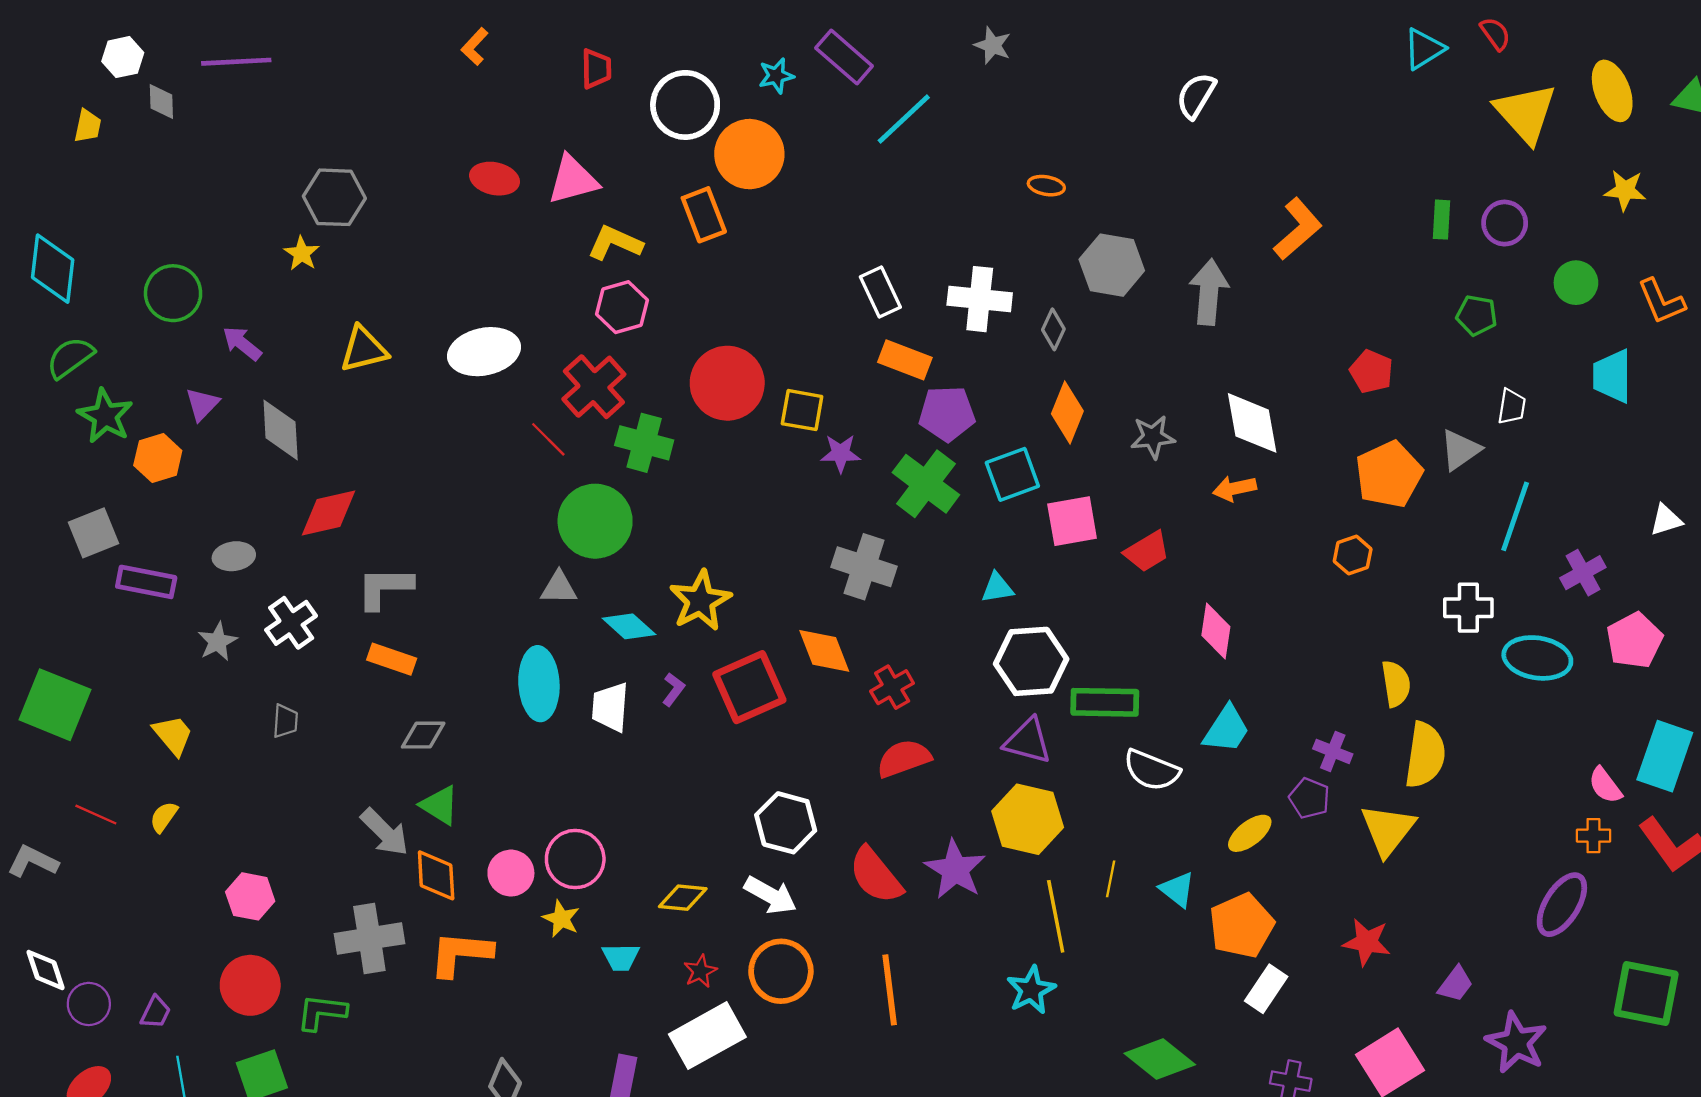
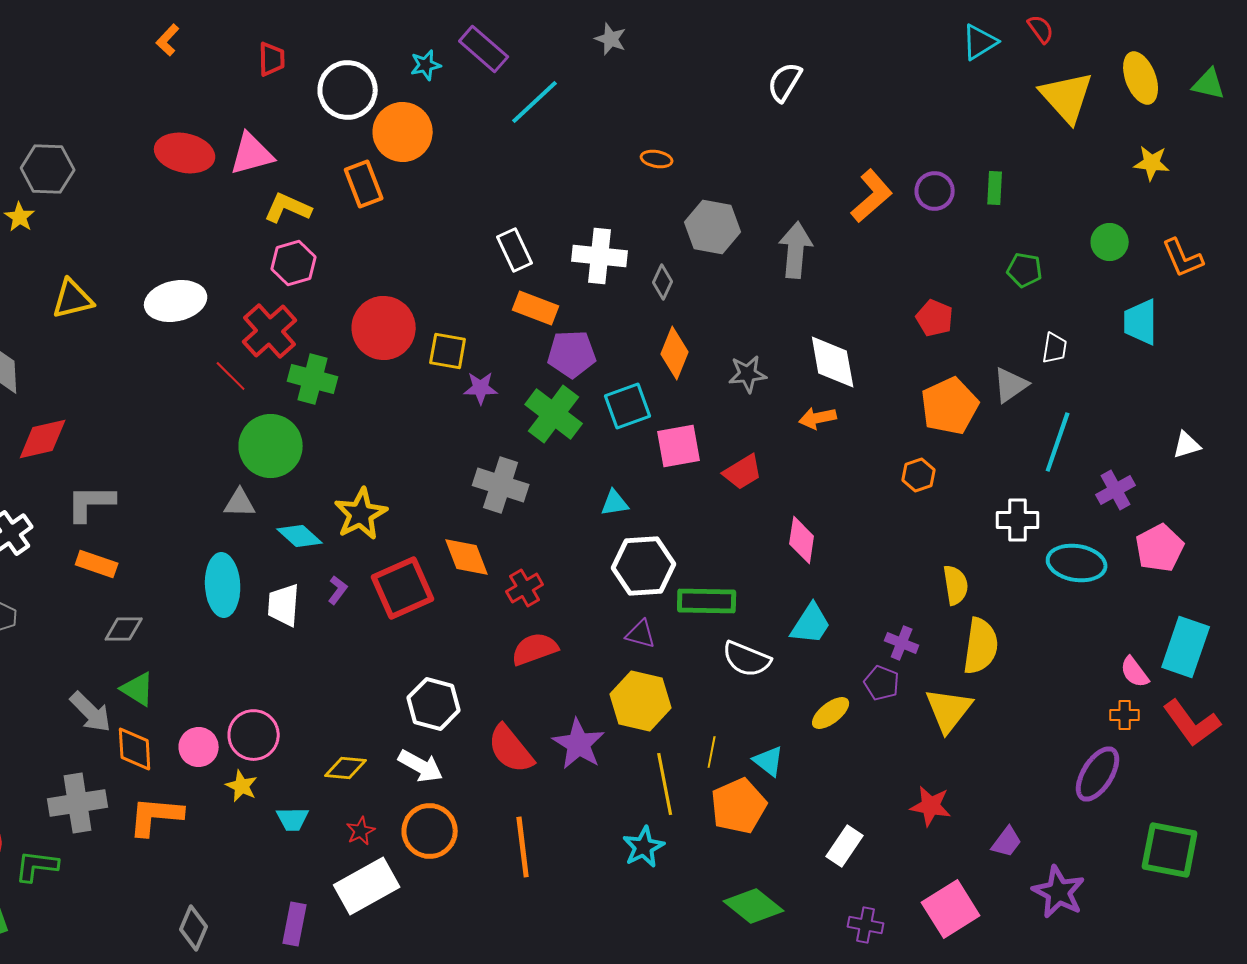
red ellipse: (495, 179) -> (185, 153), size x1.4
purple circle: (1505, 223) -> (935, 191), moved
purple triangle: (1028, 741) -> (641, 634), size x0.7
orange pentagon: (1242, 926) -> (739, 806), moved

